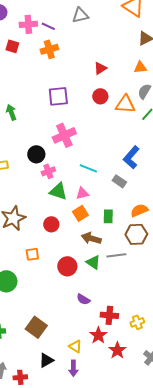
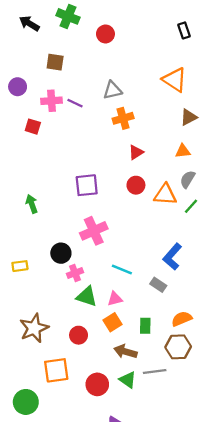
orange cross: (49, 49) -> (123, 118), moved
orange square: (32, 254) -> (56, 370), size x1.6

